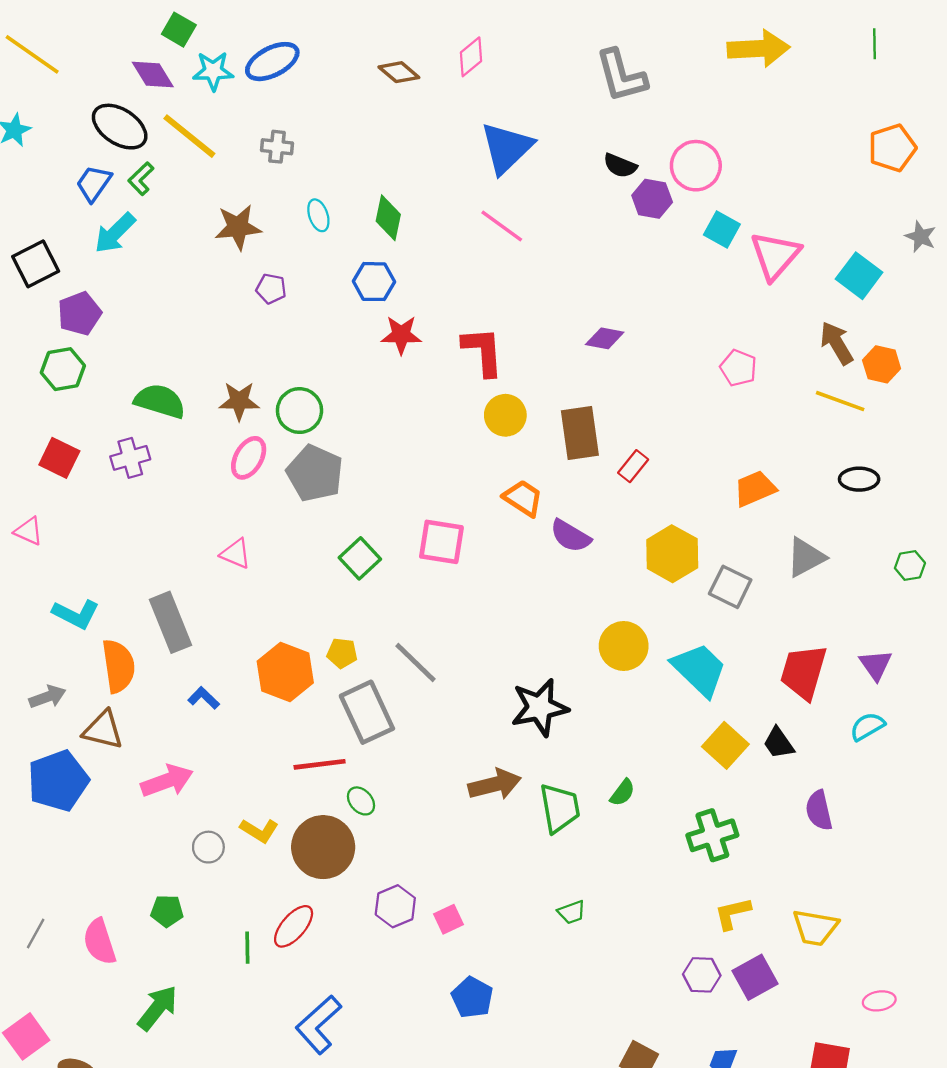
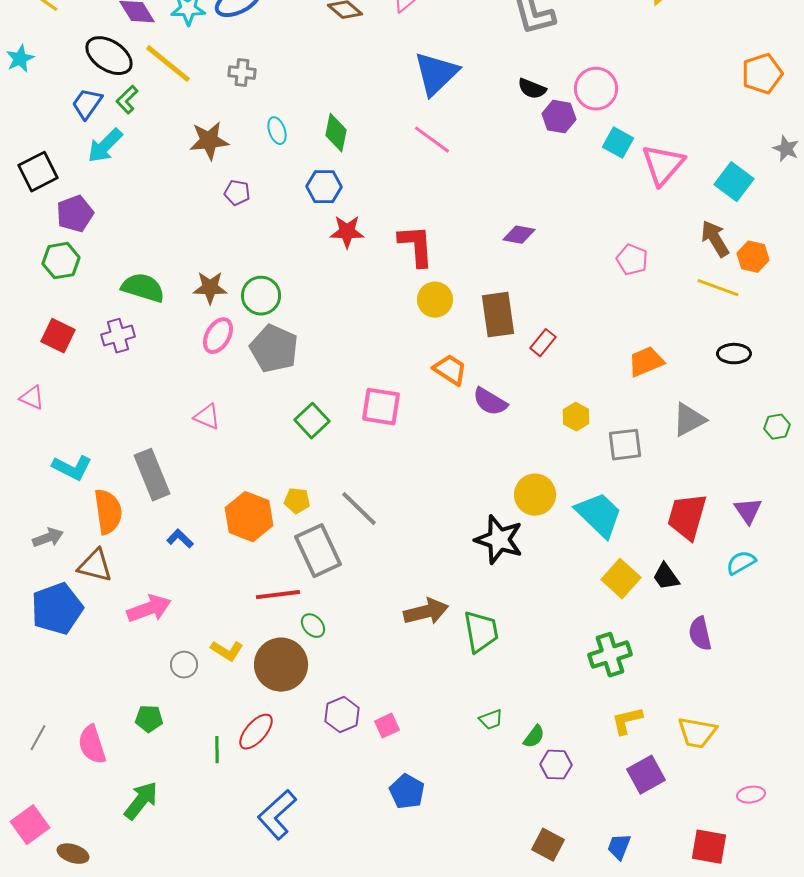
yellow hexagon: (672, 554) -> (576, 417), size x0.6
gray square: (730, 587) -> (625, 445), turned -33
black star: (540, 707) -> (499, 540), moved, turned 30
green semicircle: (622, 793) -> (534, 737), moved
purple hexagon: (702, 975) -> (556, 765), moved

